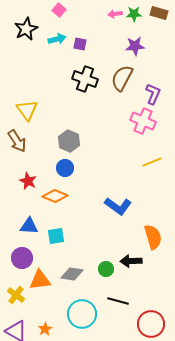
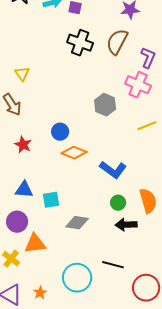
yellow triangle: (27, 110) -> (22, 74), size x0.7
gray hexagon: (69, 141) -> (105, 105), moved
orange diamond: (55, 196) -> (74, 153), moved
green circle: (106, 269) -> (118, 203), moved
gray diamond: (72, 274) -> (77, 223), moved

